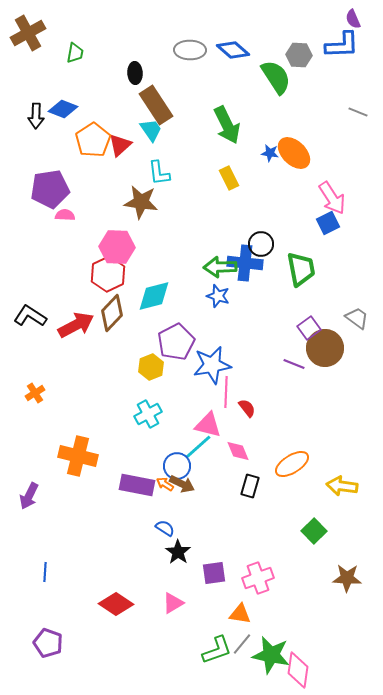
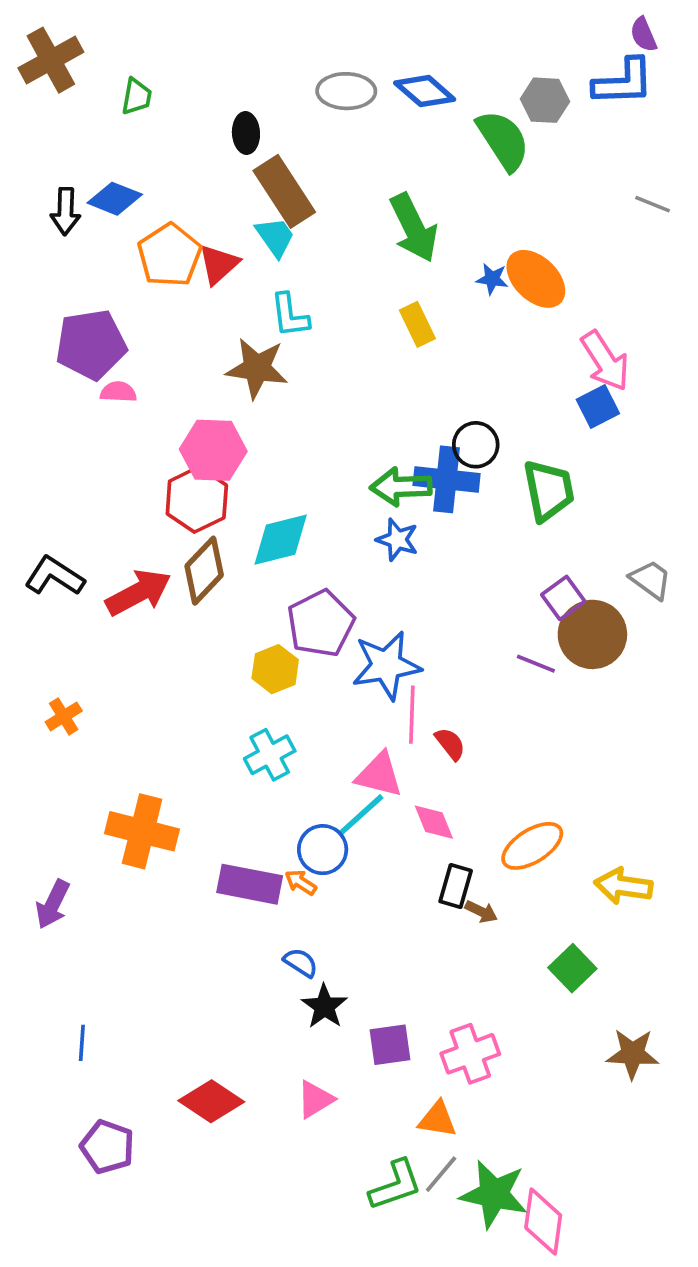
brown arrow: (182, 484) -> (481, 912), moved, size x0.7
purple pentagon: (48, 643) -> (107, 1147), moved

